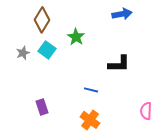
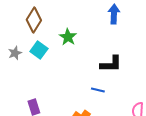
blue arrow: (122, 14) -> (114, 14), turned -78
blue line: (91, 90) -> (98, 90), moved

